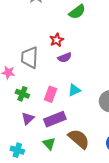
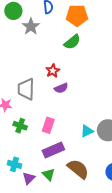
cyan triangle: (74, 90) -> (87, 131), moved
purple triangle: (28, 119) -> (29, 178), moved
cyan cross: (17, 150) -> (14, 164), moved

